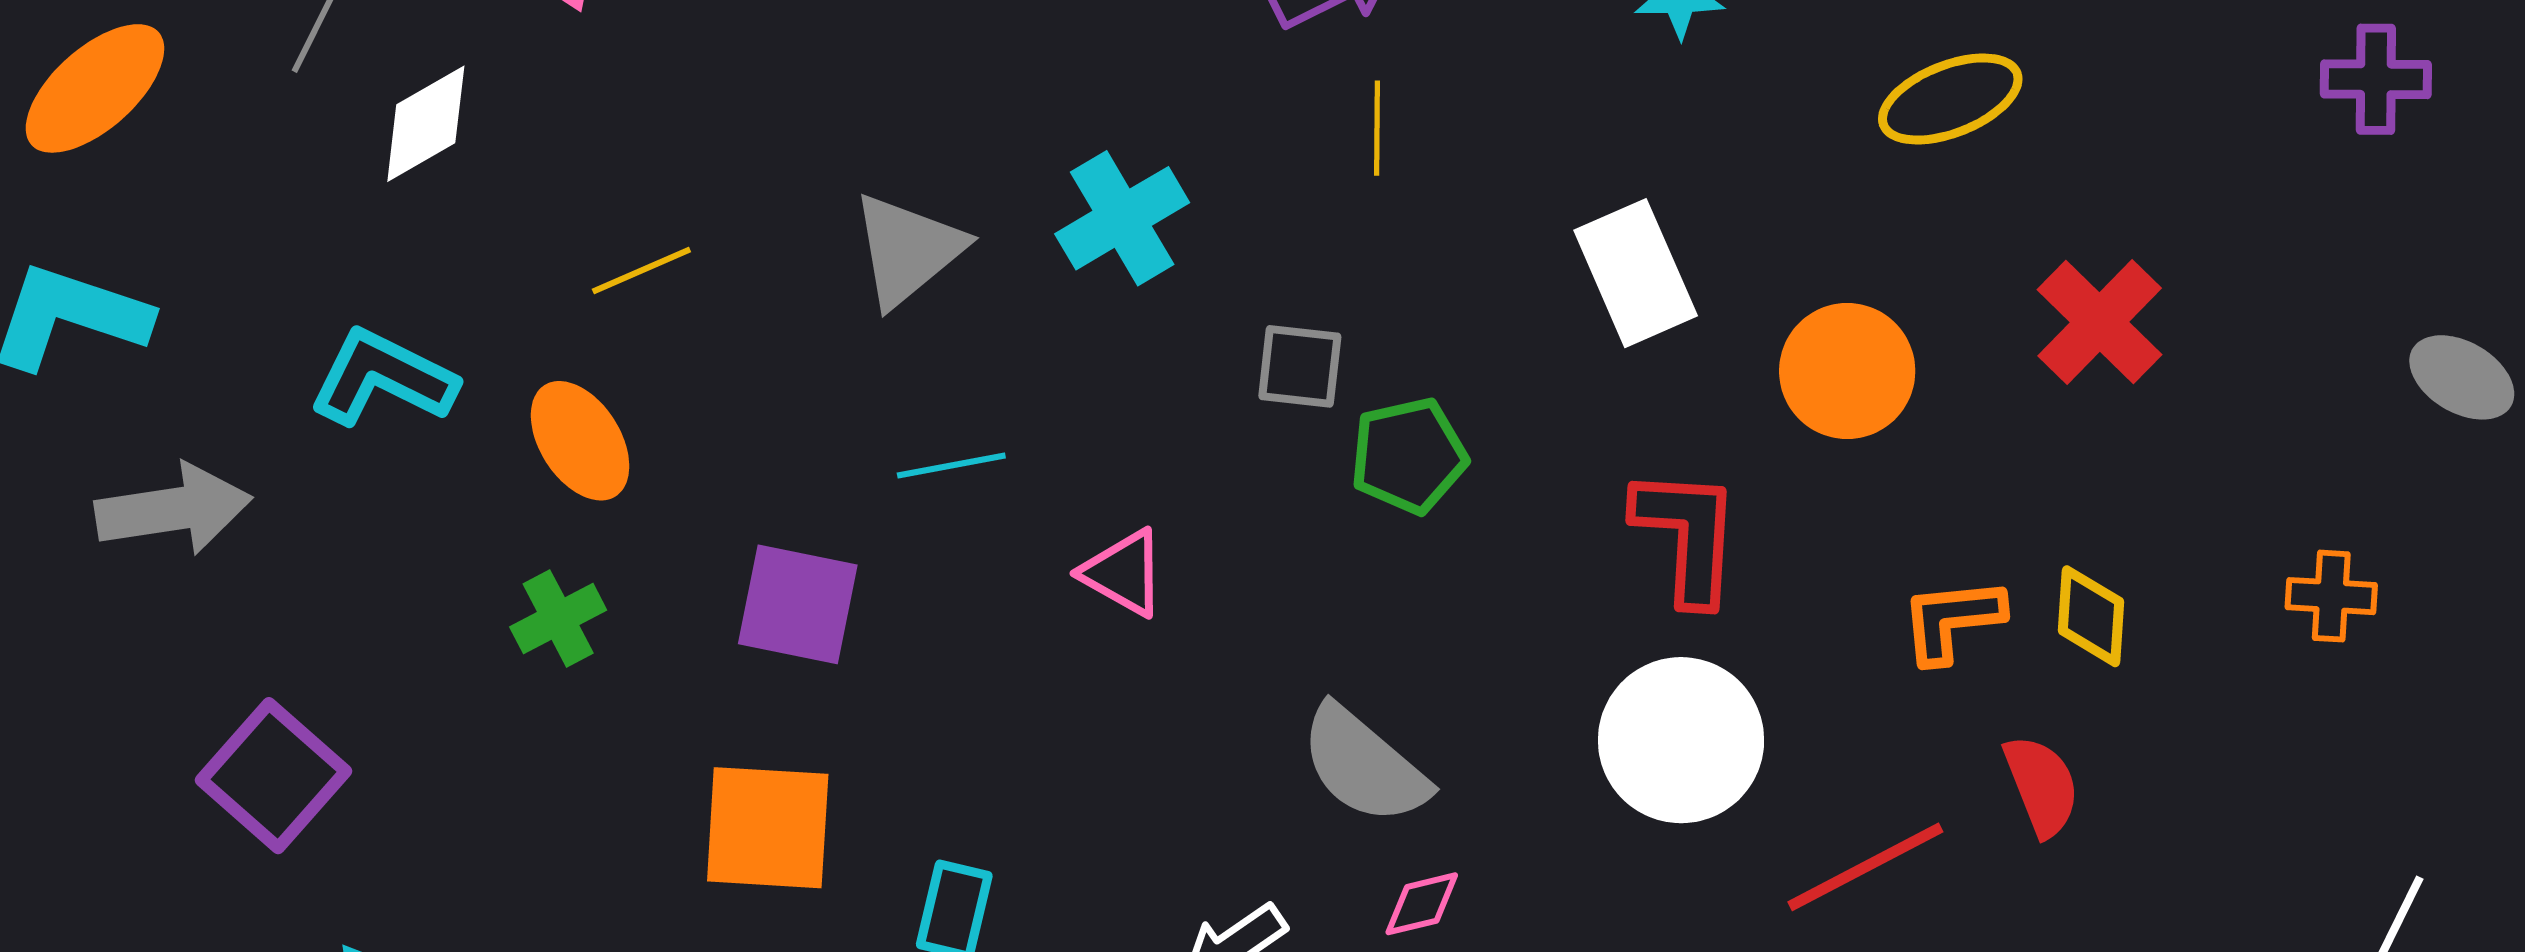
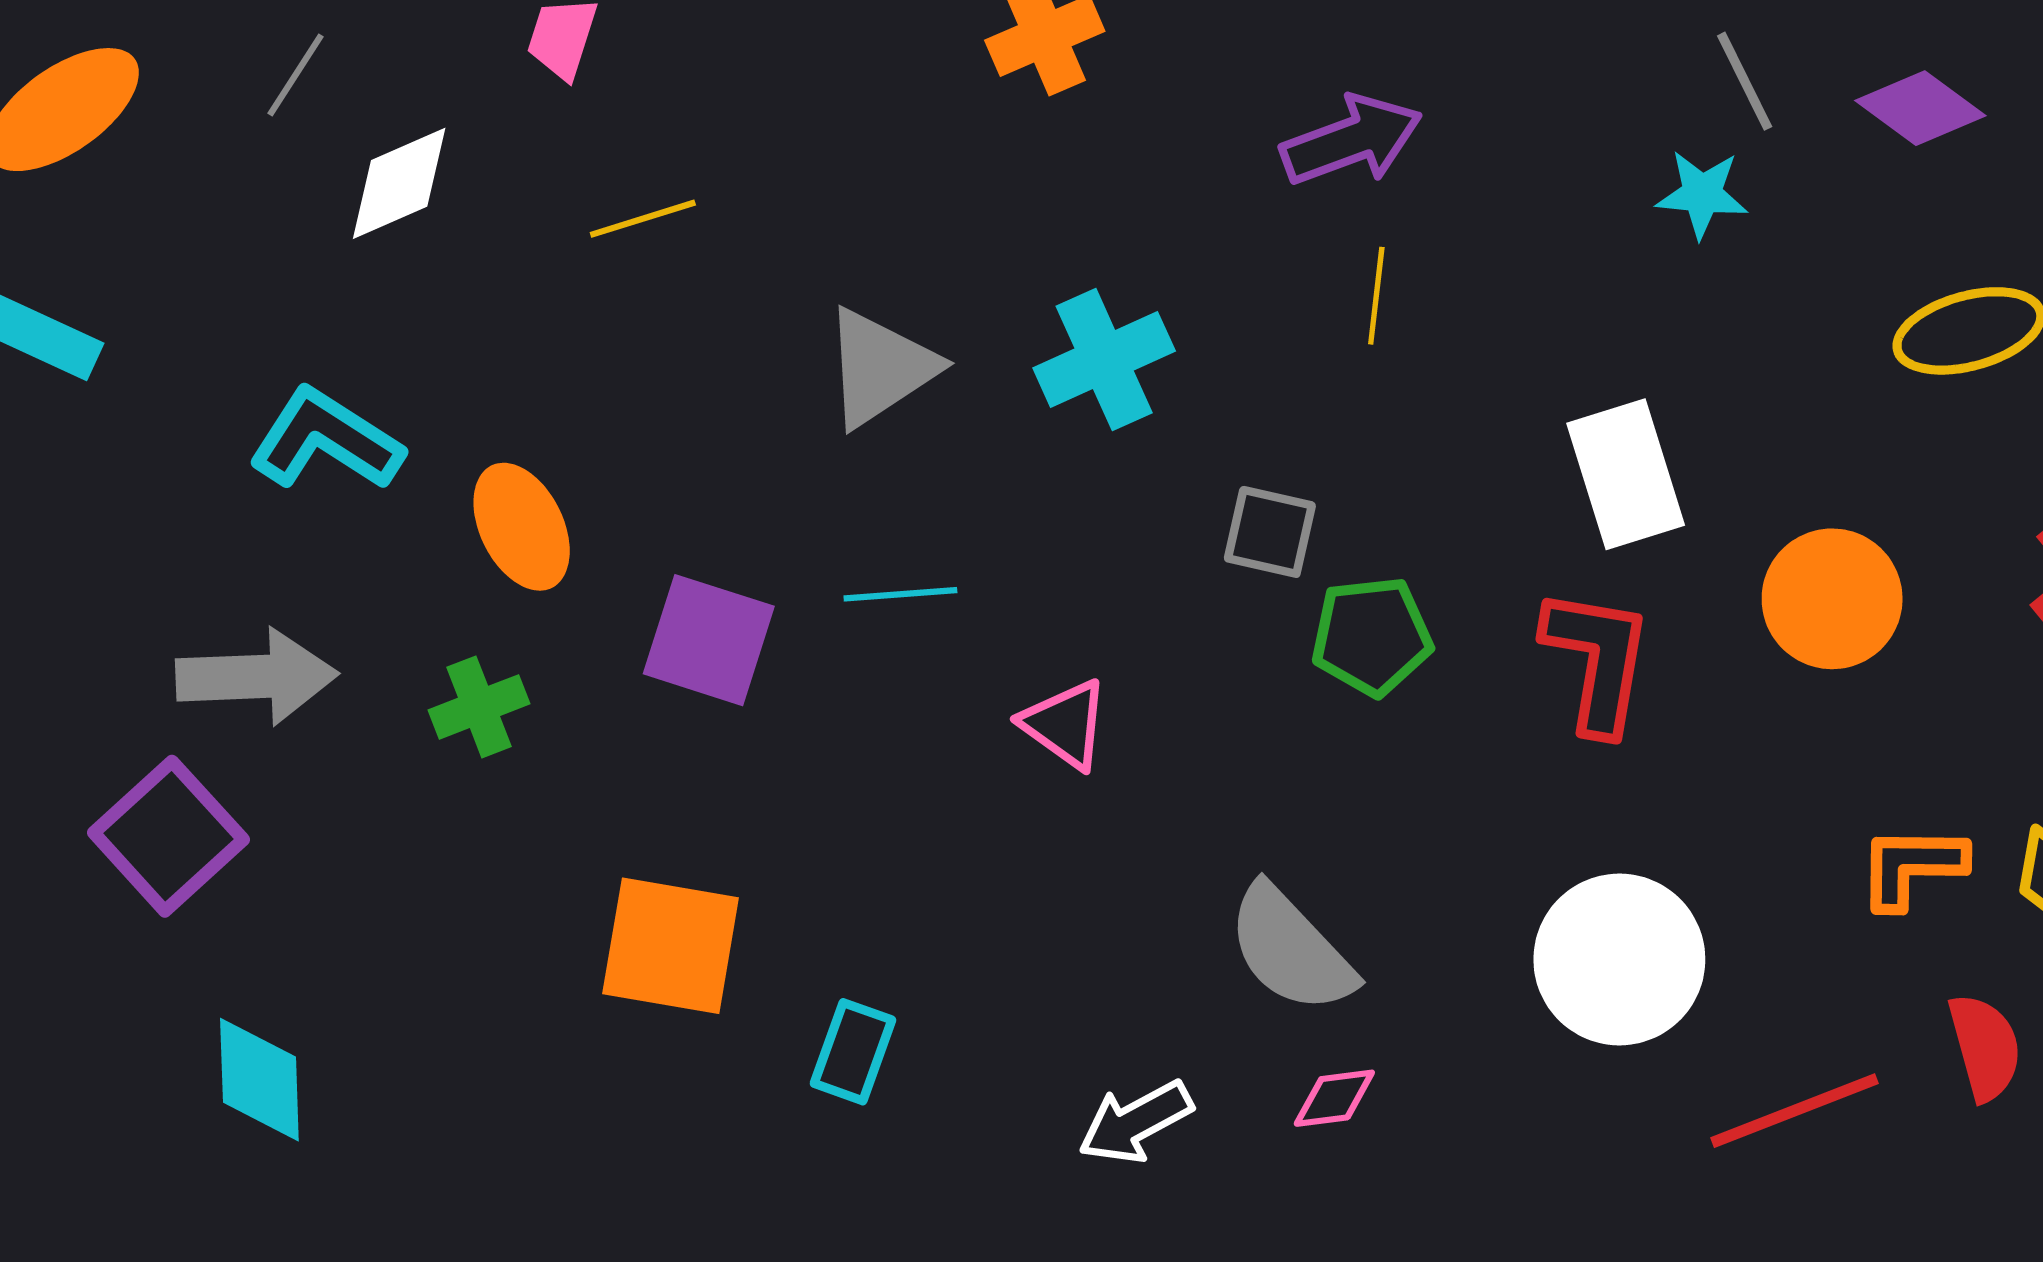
yellow line: (641, 271) -> (643, 219), moved
gray arrow: (174, 509) -> (257, 677), moved
red L-shape: (1687, 535) -> (1597, 660), moved
purple square: (798, 604) -> (709, 640), moved

